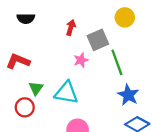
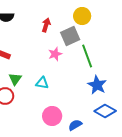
yellow circle: (125, 17) -> (82, 16), moved
cyan triangle: (66, 93) -> (42, 83), size x0.6

